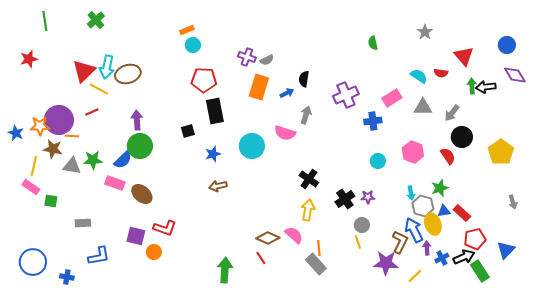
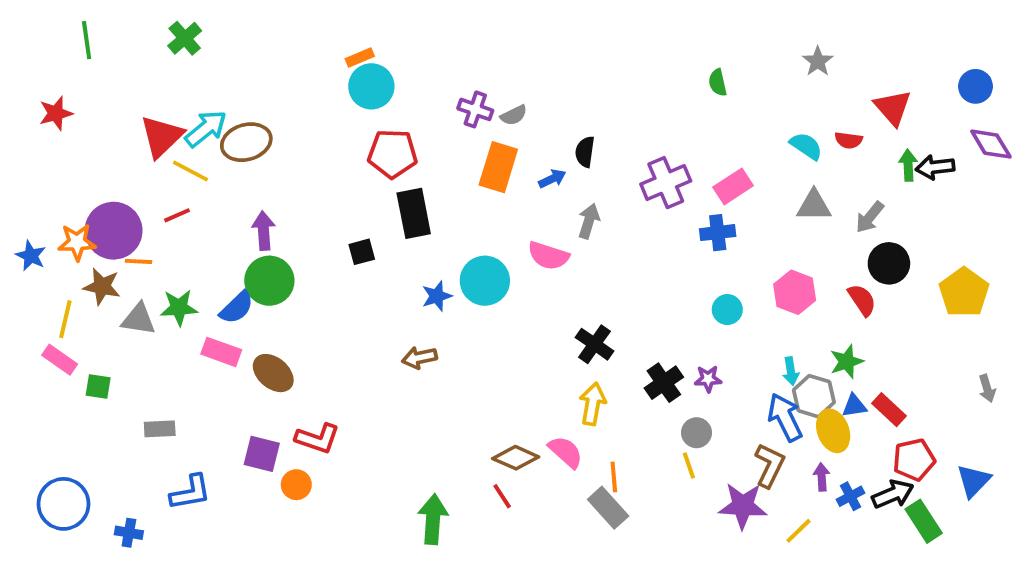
cyan circle: (193, 45) -> (371, 86), size x1.5
cyan arrow: (107, 67) -> (206, 129), turned -140
pink rectangle: (392, 98) -> (733, 186), moved
blue star: (213, 154) -> (437, 296), moved
blue arrow: (414, 230) -> (785, 417), moved

